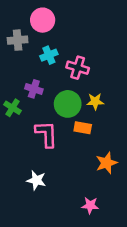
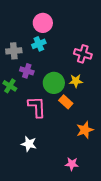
pink circle: (43, 20) -> (43, 23), moved
gray cross: (18, 40) -> (14, 51), moved
pink cross: (78, 68) -> (83, 54), moved
orange rectangle: (83, 128) -> (66, 102), turned 32

